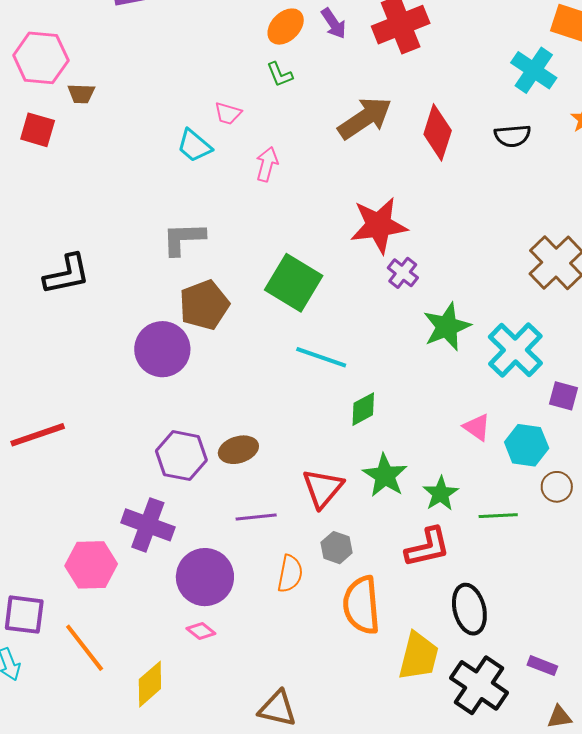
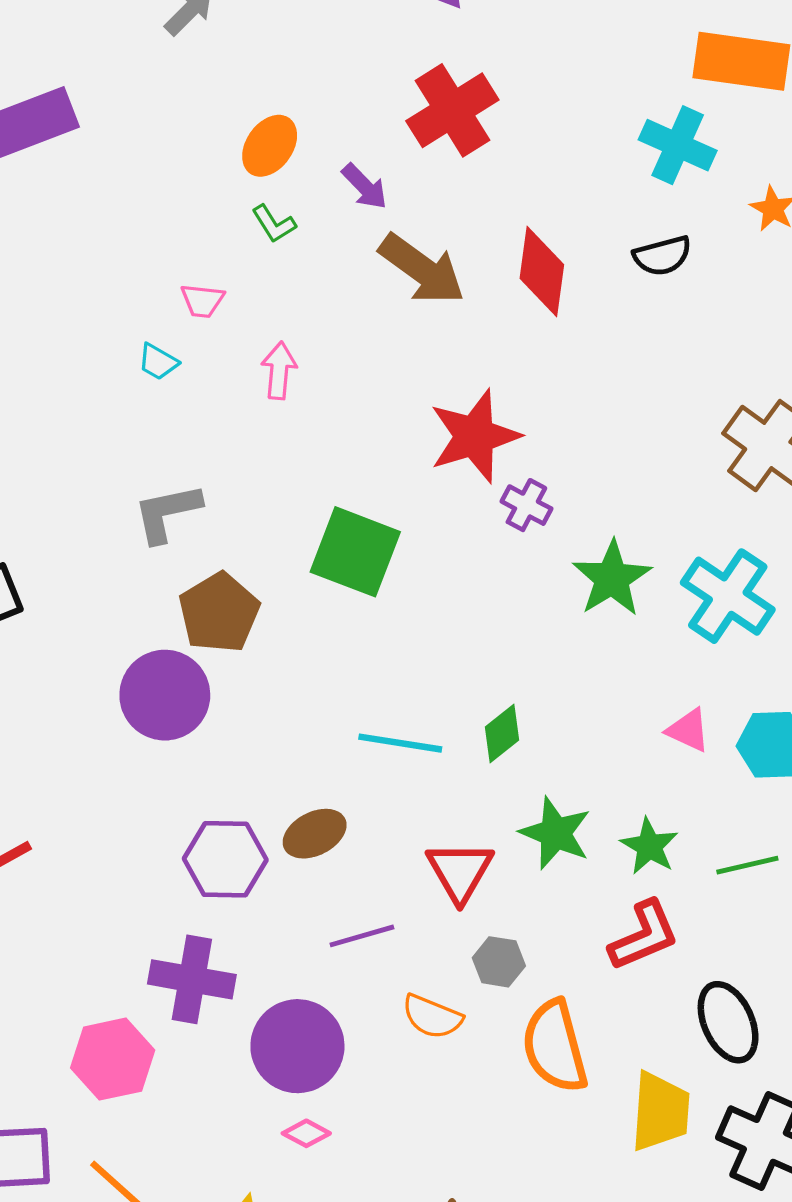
purple arrow: (334, 23) -> (365, 186), moved
brown arrow: (365, 118) -> (422, 269), turned 80
cyan trapezoid: (194, 146) -> (158, 362), size x0.7
cyan line: (321, 357) -> (400, 743), moved
orange semicircle: (290, 574) -> (432, 1017), turned 111

